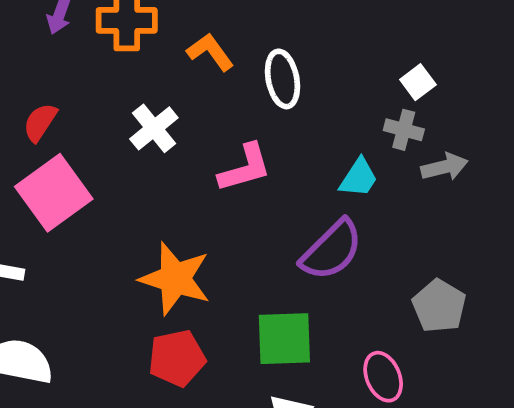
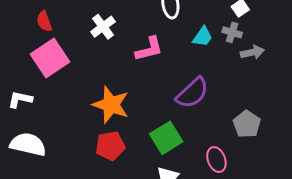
red semicircle: (40, 122) -> (44, 21), turned -55
cyan trapezoid: (359, 178) -> (203, 37), moved
green square: (284, 339) -> (166, 138), turned -32

